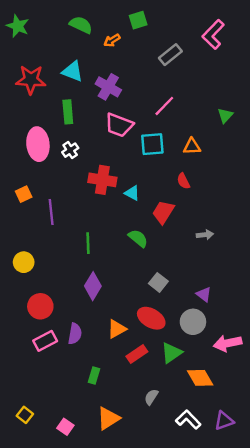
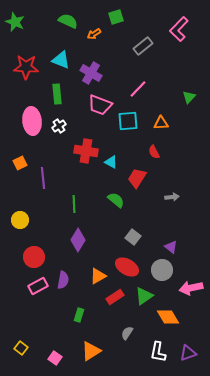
white L-shape: (188, 420) -> (158, 352), turned -125

